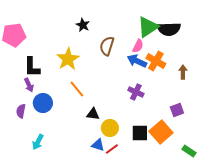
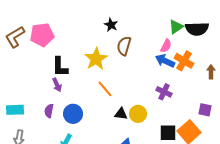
green triangle: (148, 27) -> (176, 27), size x0.7
brown semicircle: (107, 46) -> (124, 46), moved
blue circle: (43, 103) -> (73, 114), moved
purple square: (177, 110) -> (205, 110), turned 32
yellow circle: (110, 128) -> (138, 114), moved

